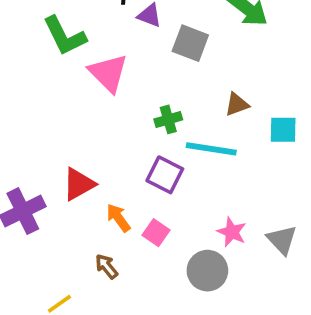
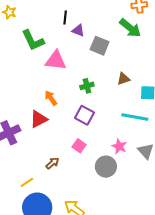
pink triangle: (108, 73) -> (56, 60), turned -40
cyan line: (211, 149) -> (135, 117), moved
orange arrow: (118, 218) -> (51, 98), moved
brown arrow: (107, 266) -> (52, 163), turned 88

